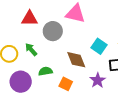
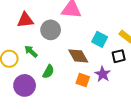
green semicircle: (45, 71) -> (48, 72), turned 136
orange square: (66, 84) -> (83, 80), moved

